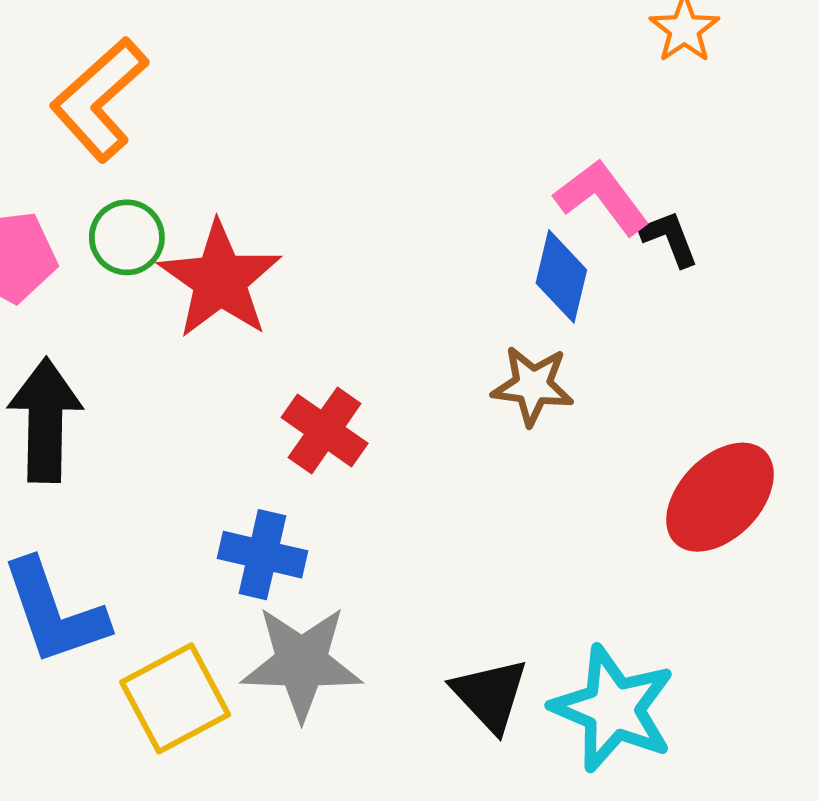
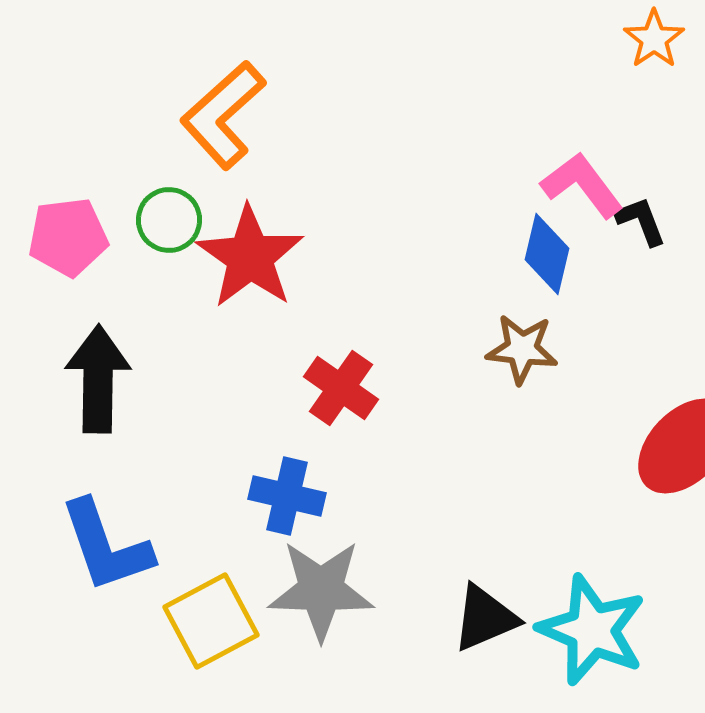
orange L-shape: (99, 99) -> (223, 115), moved
black triangle: (490, 695) -> (485, 618), turned 50

